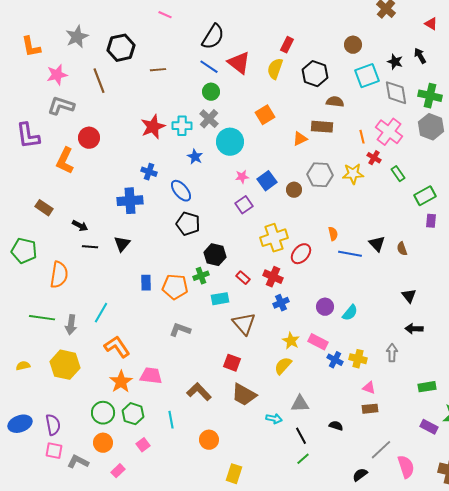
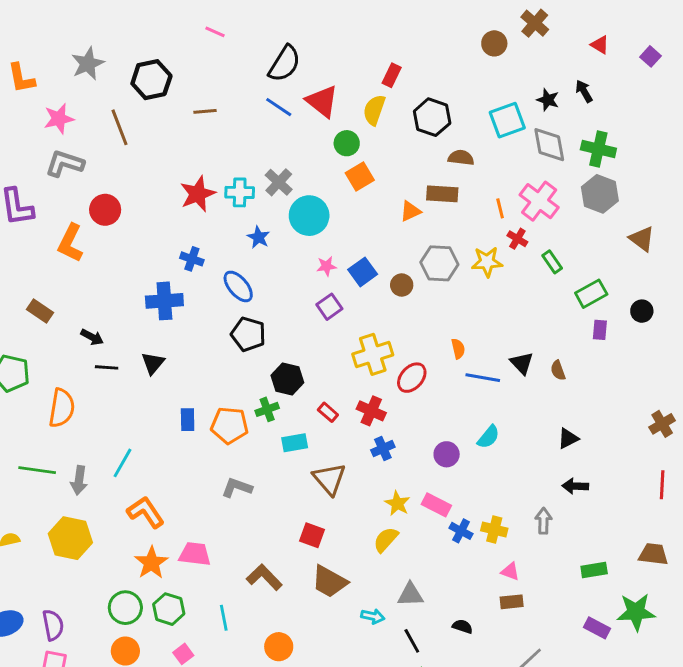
brown circle: (353, 45) -> (494, 43), moved
green circle: (211, 92) -> (347, 143), moved
black triangle: (409, 296) -> (568, 438), turned 42
cyan semicircle: (350, 313) -> (488, 437), moved

